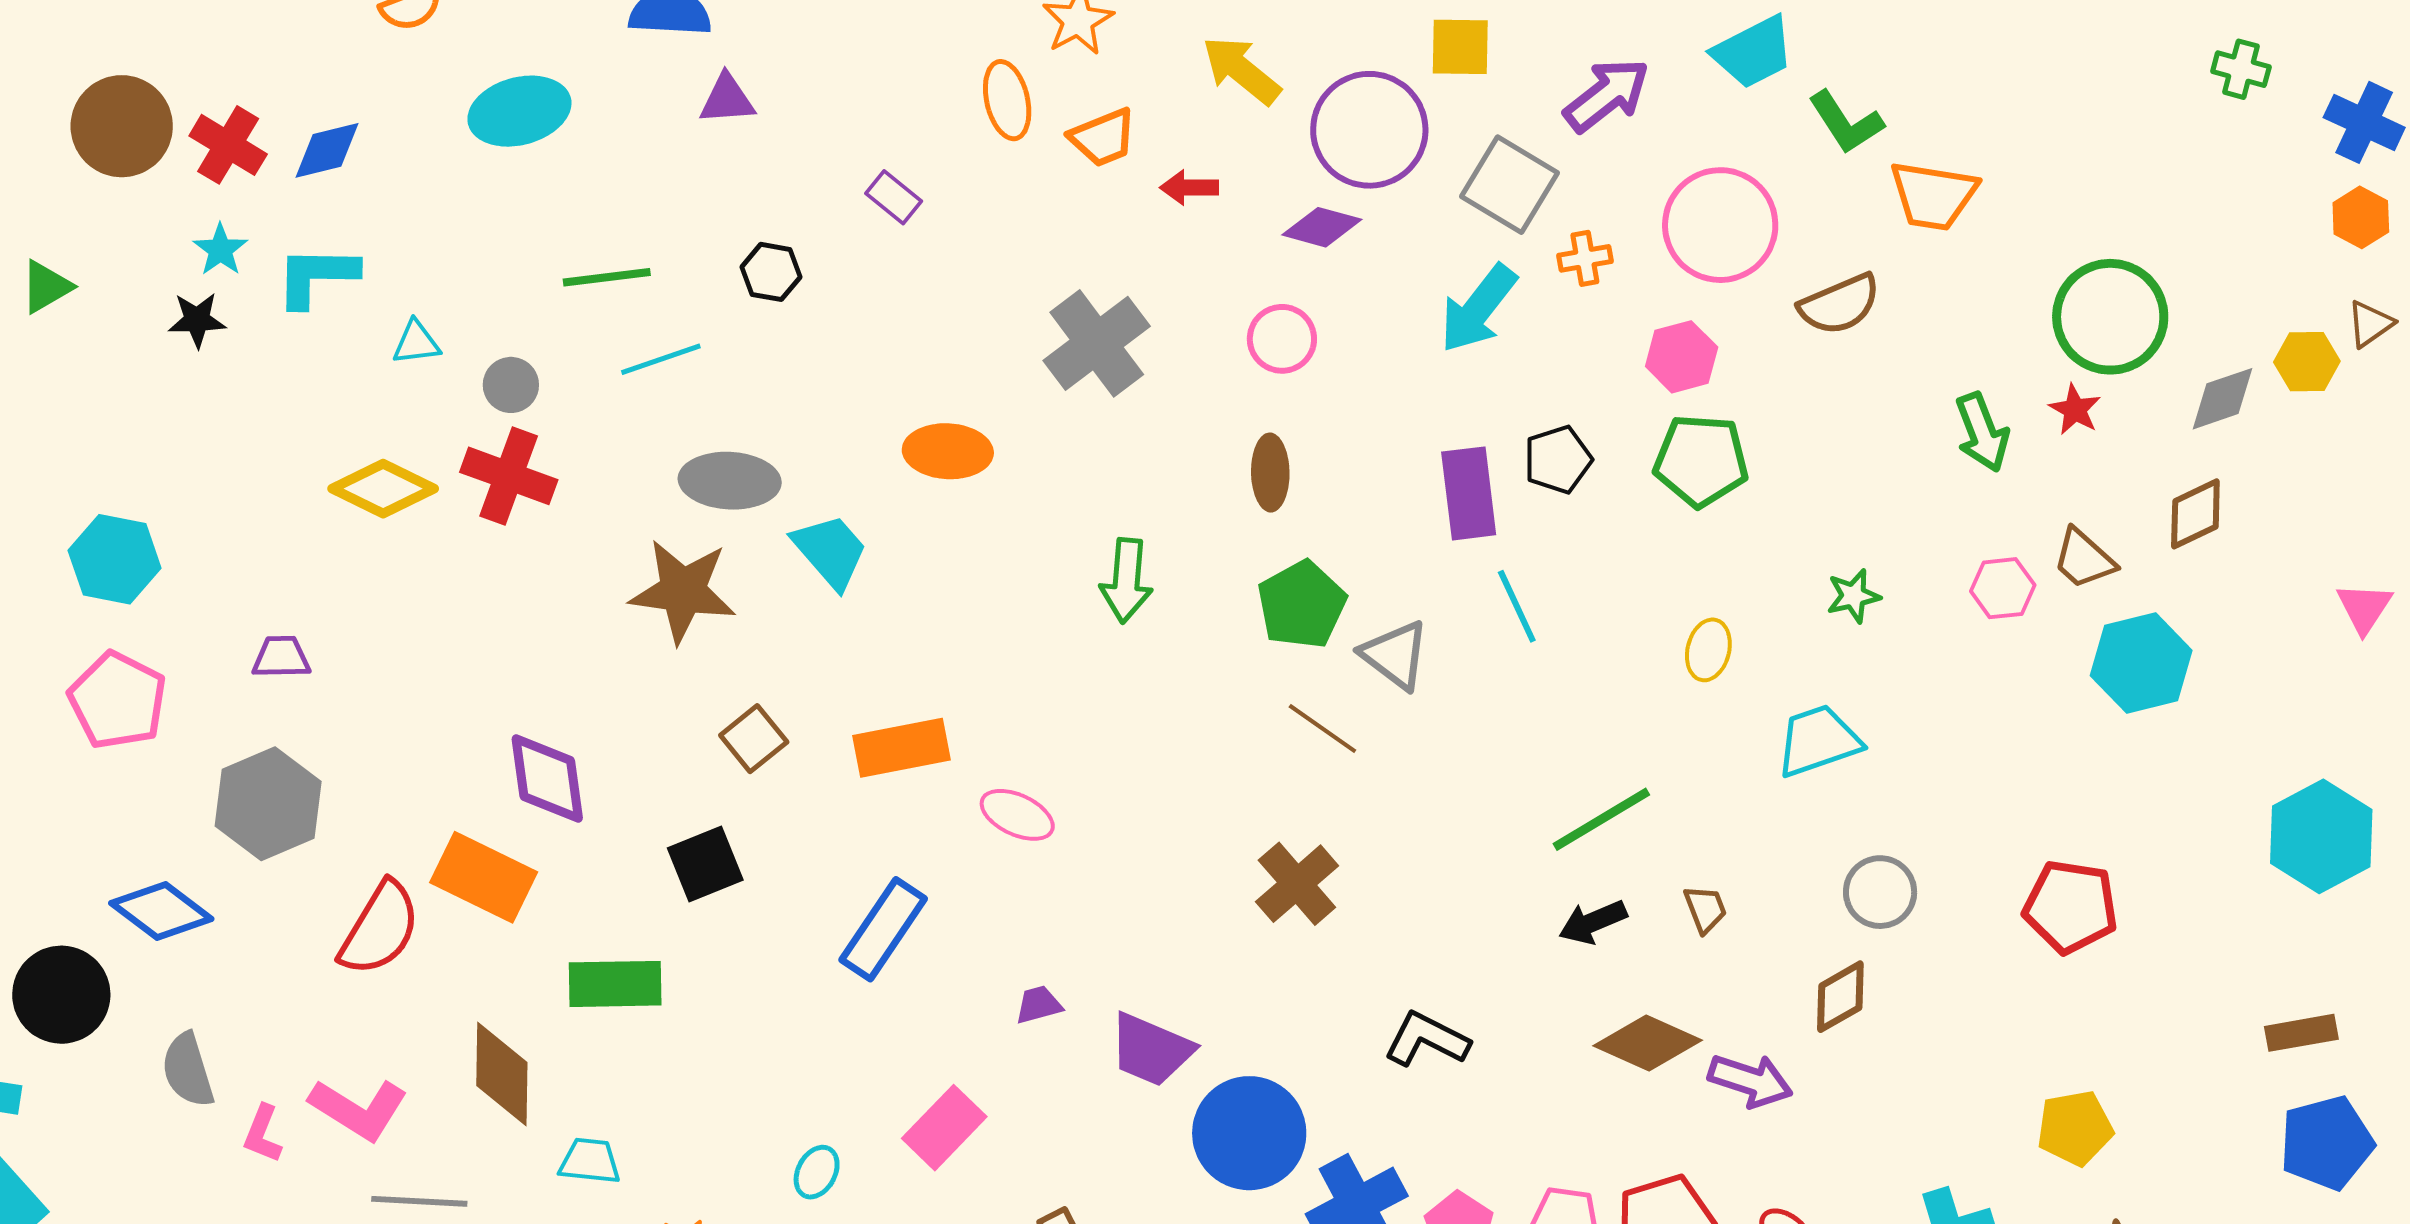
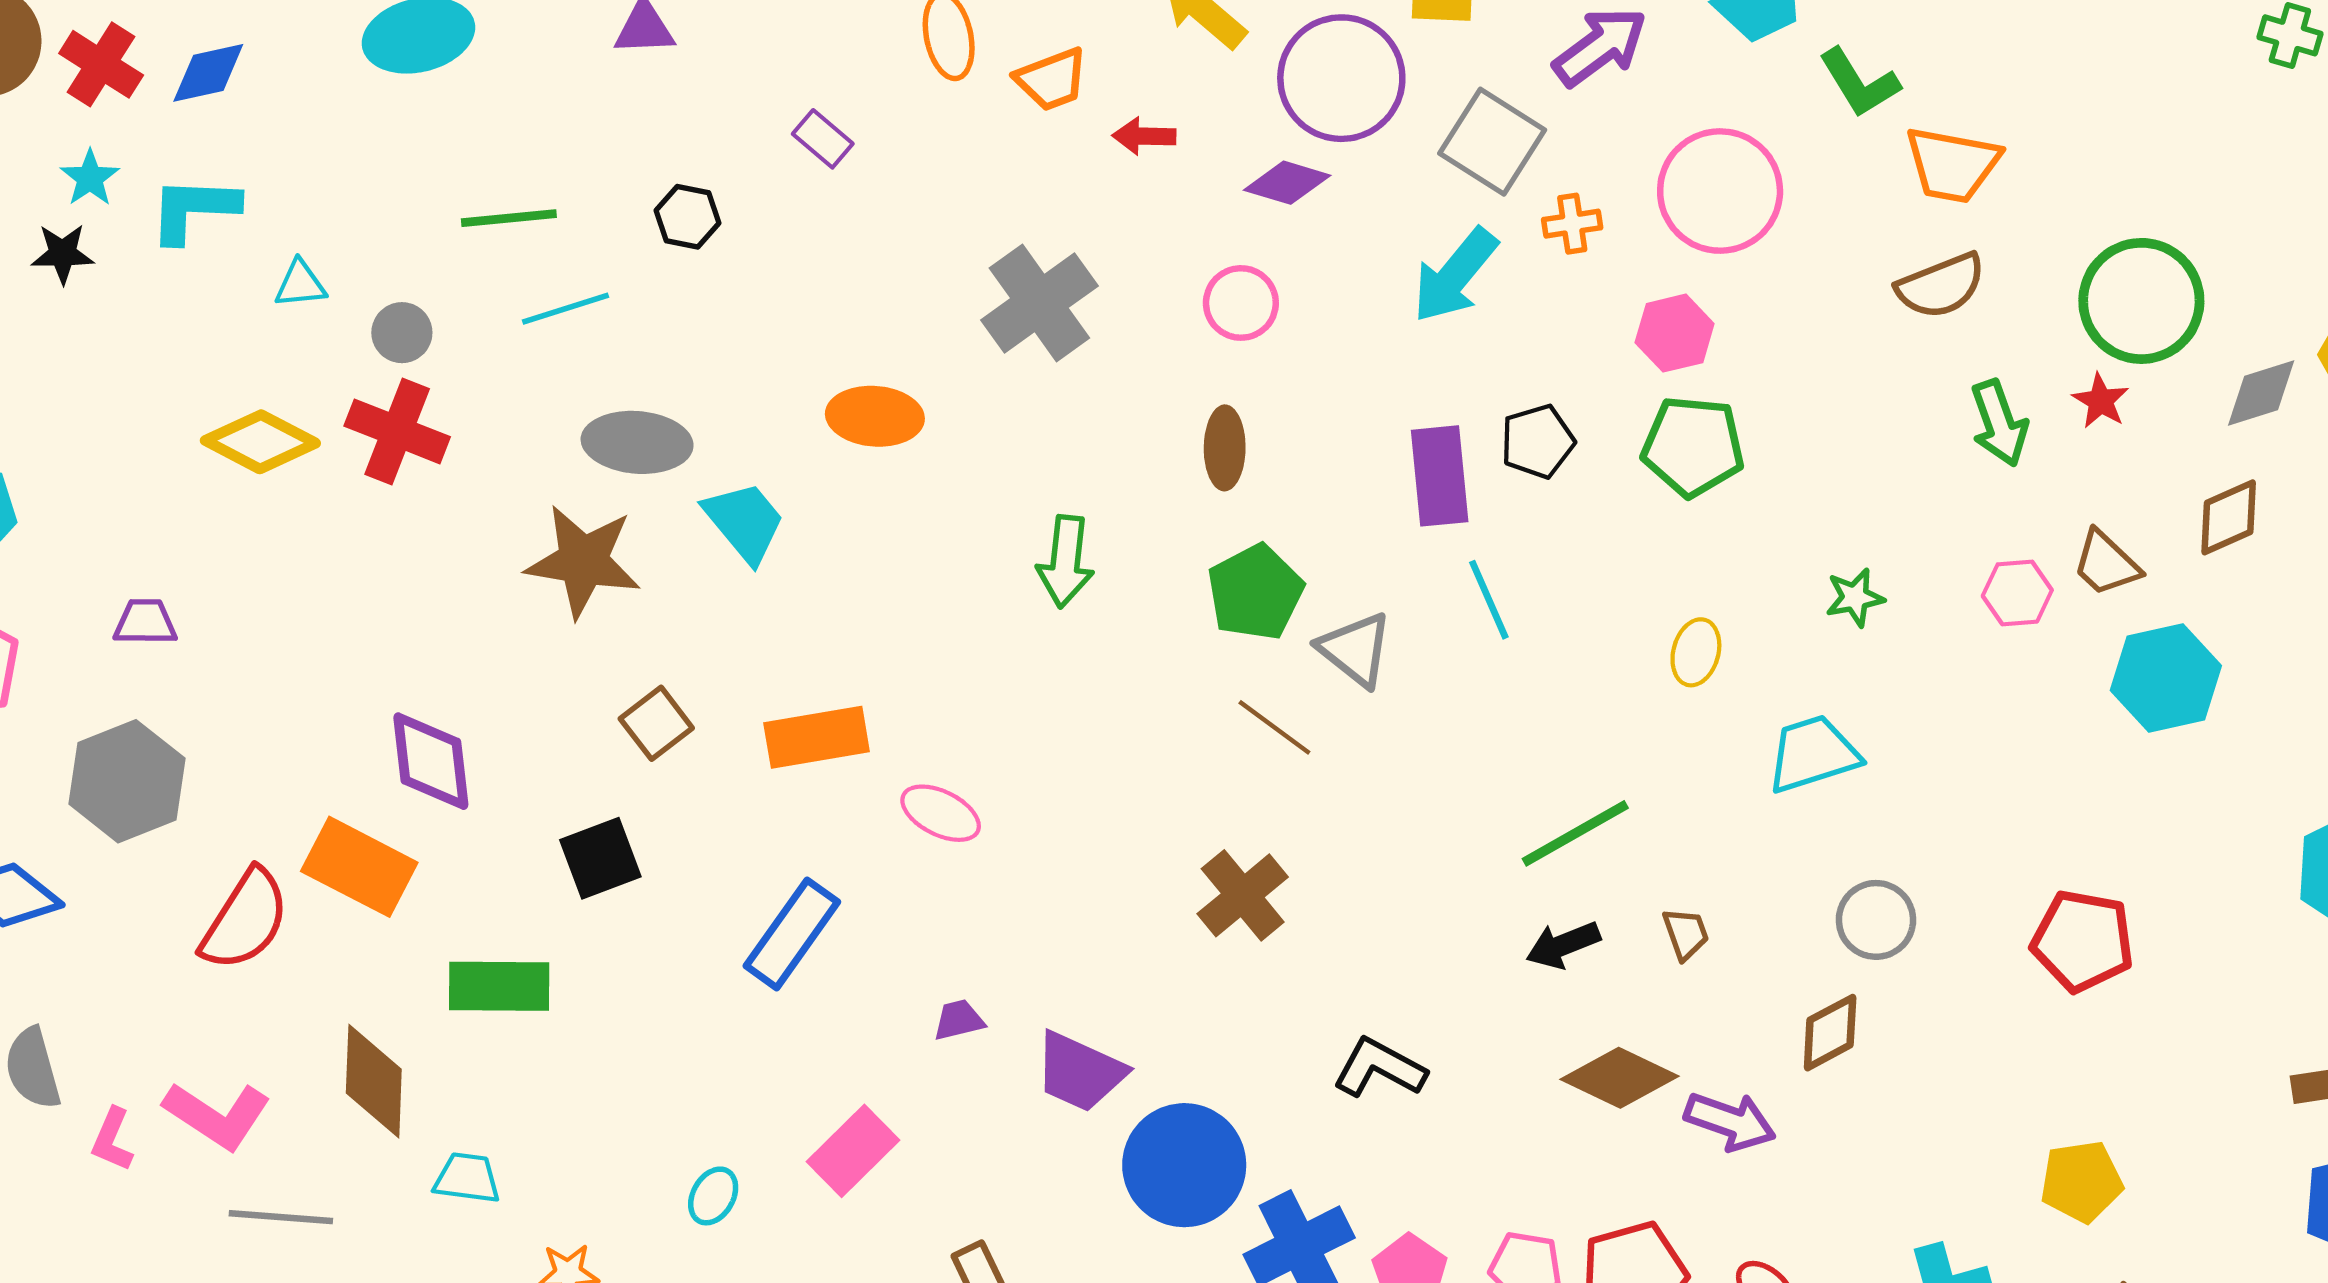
brown semicircle: (1840, 304) -> (1941, 286), moved

